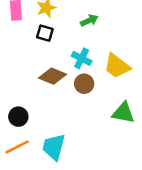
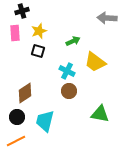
yellow trapezoid: (117, 66) -> (95, 62), moved
brown diamond: (52, 76) -> (25, 93), moved, turned -55
cyan trapezoid: (54, 147) -> (45, 121), moved

